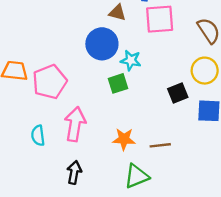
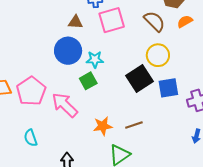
black square: (178, 93) -> (139, 78), size x1.5
pink arrow: (75, 124) -> (65, 105), moved, turned -44

